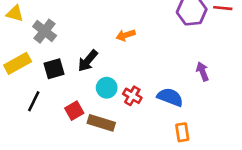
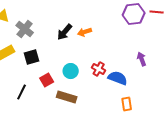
black arrow: (88, 61) -> (65, 32), moved
red cross: (132, 96) -> (99, 69), moved
black line: (34, 101) -> (22, 92), moved
red square: (74, 111) -> (47, 80), moved

